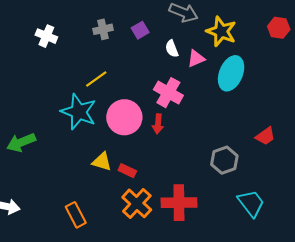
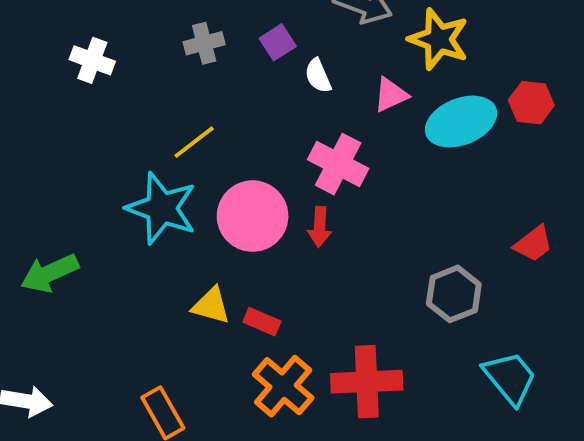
red hexagon: (279, 28) -> (531, 103), moved
white semicircle: (172, 49) -> (318, 76), moved
cyan ellipse: (231, 73) -> (461, 122), turned 48

